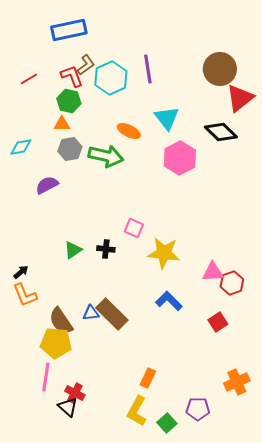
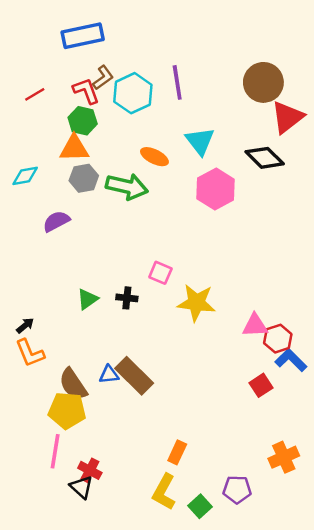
orange triangle: (62, 124) -> (74, 148), size x1.5
blue L-shape: (169, 301) -> (291, 360), moved

